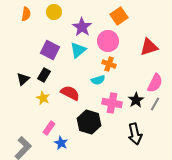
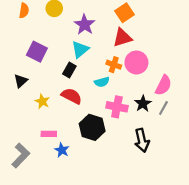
pink circle: (108, 41) -> (136, 62), moved
red triangle: (149, 47) -> (122, 38), moved
purple square: (50, 50) -> (37, 52), moved
black rectangle: (44, 75) -> (69, 70), moved
pink rectangle: (49, 128) -> (49, 134), turned 56

